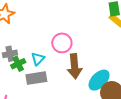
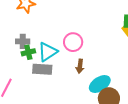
cyan triangle: (38, 59) -> (48, 52), size x1.5
brown arrow: (75, 66) -> (80, 66), size x0.6

